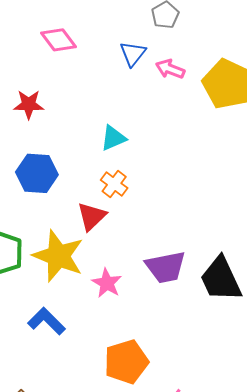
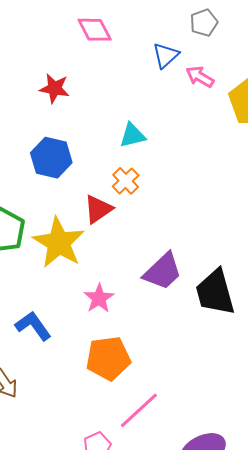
purple trapezoid: (166, 267) -> (163, 271), turned -42
pink star: (107, 283) -> (99, 298), moved
blue L-shape: (46, 321) -> (33, 326), moved

